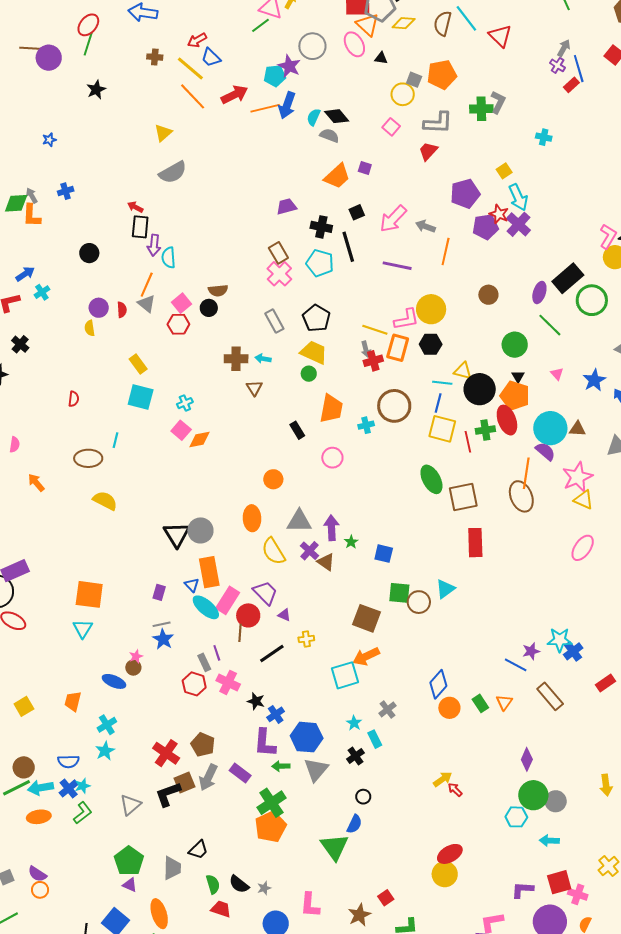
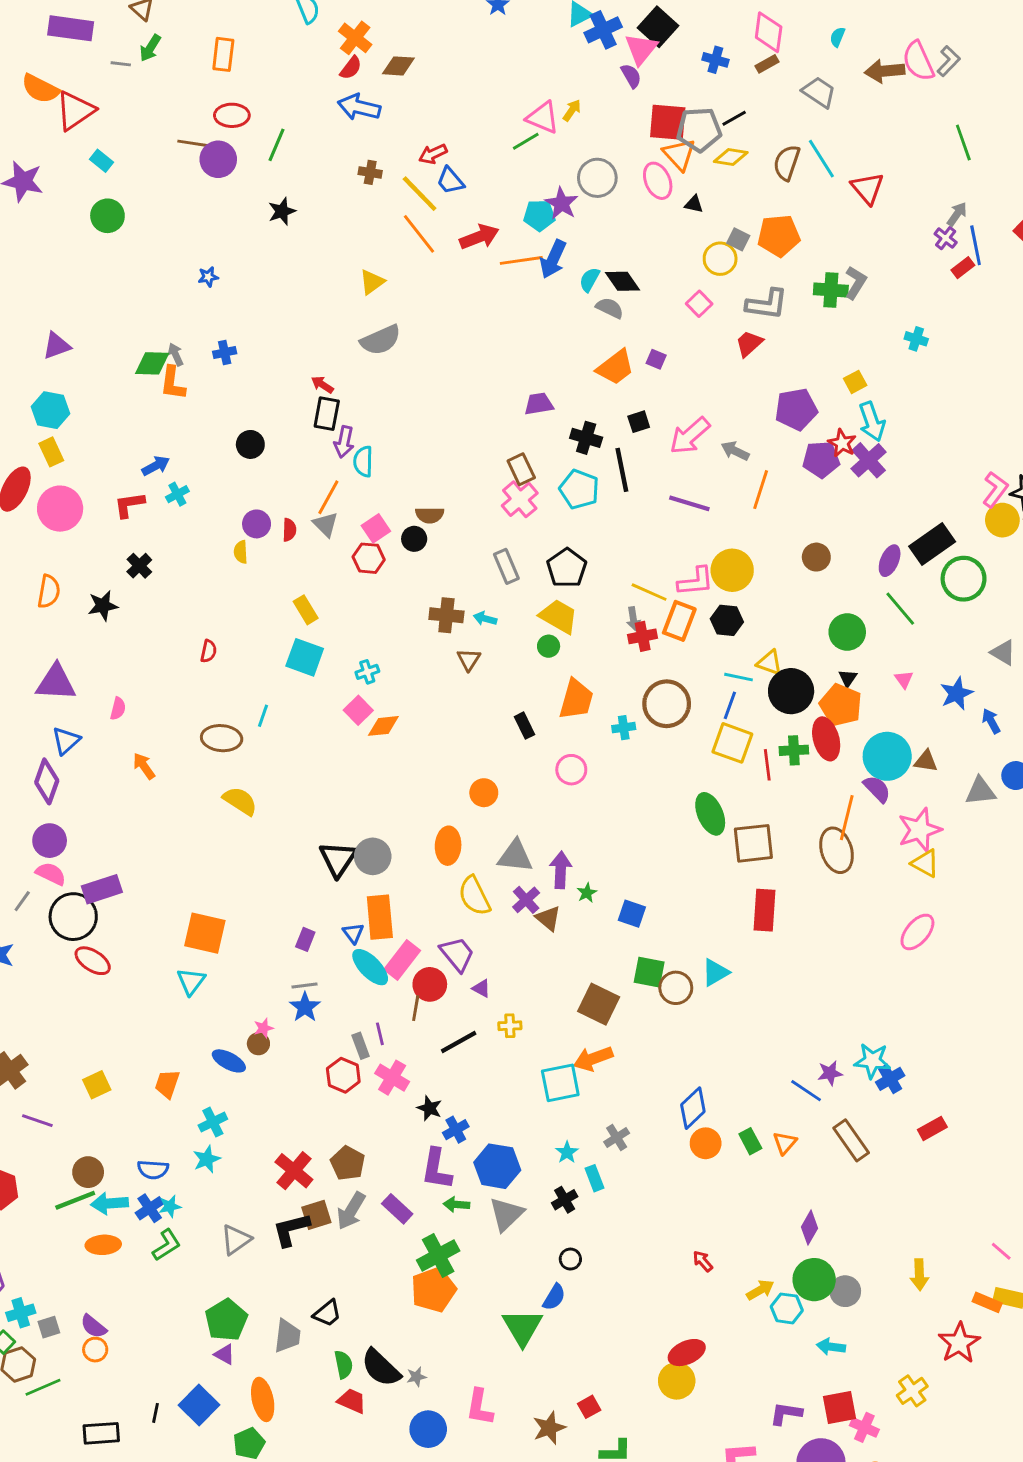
red ellipse: (88, 25) -> (232, 115), moved, turned 45
yellow arrow: (443, 779) -> (760, 1290), moved
black semicircle: (239, 884) -> (381, 1368), size x1.4

